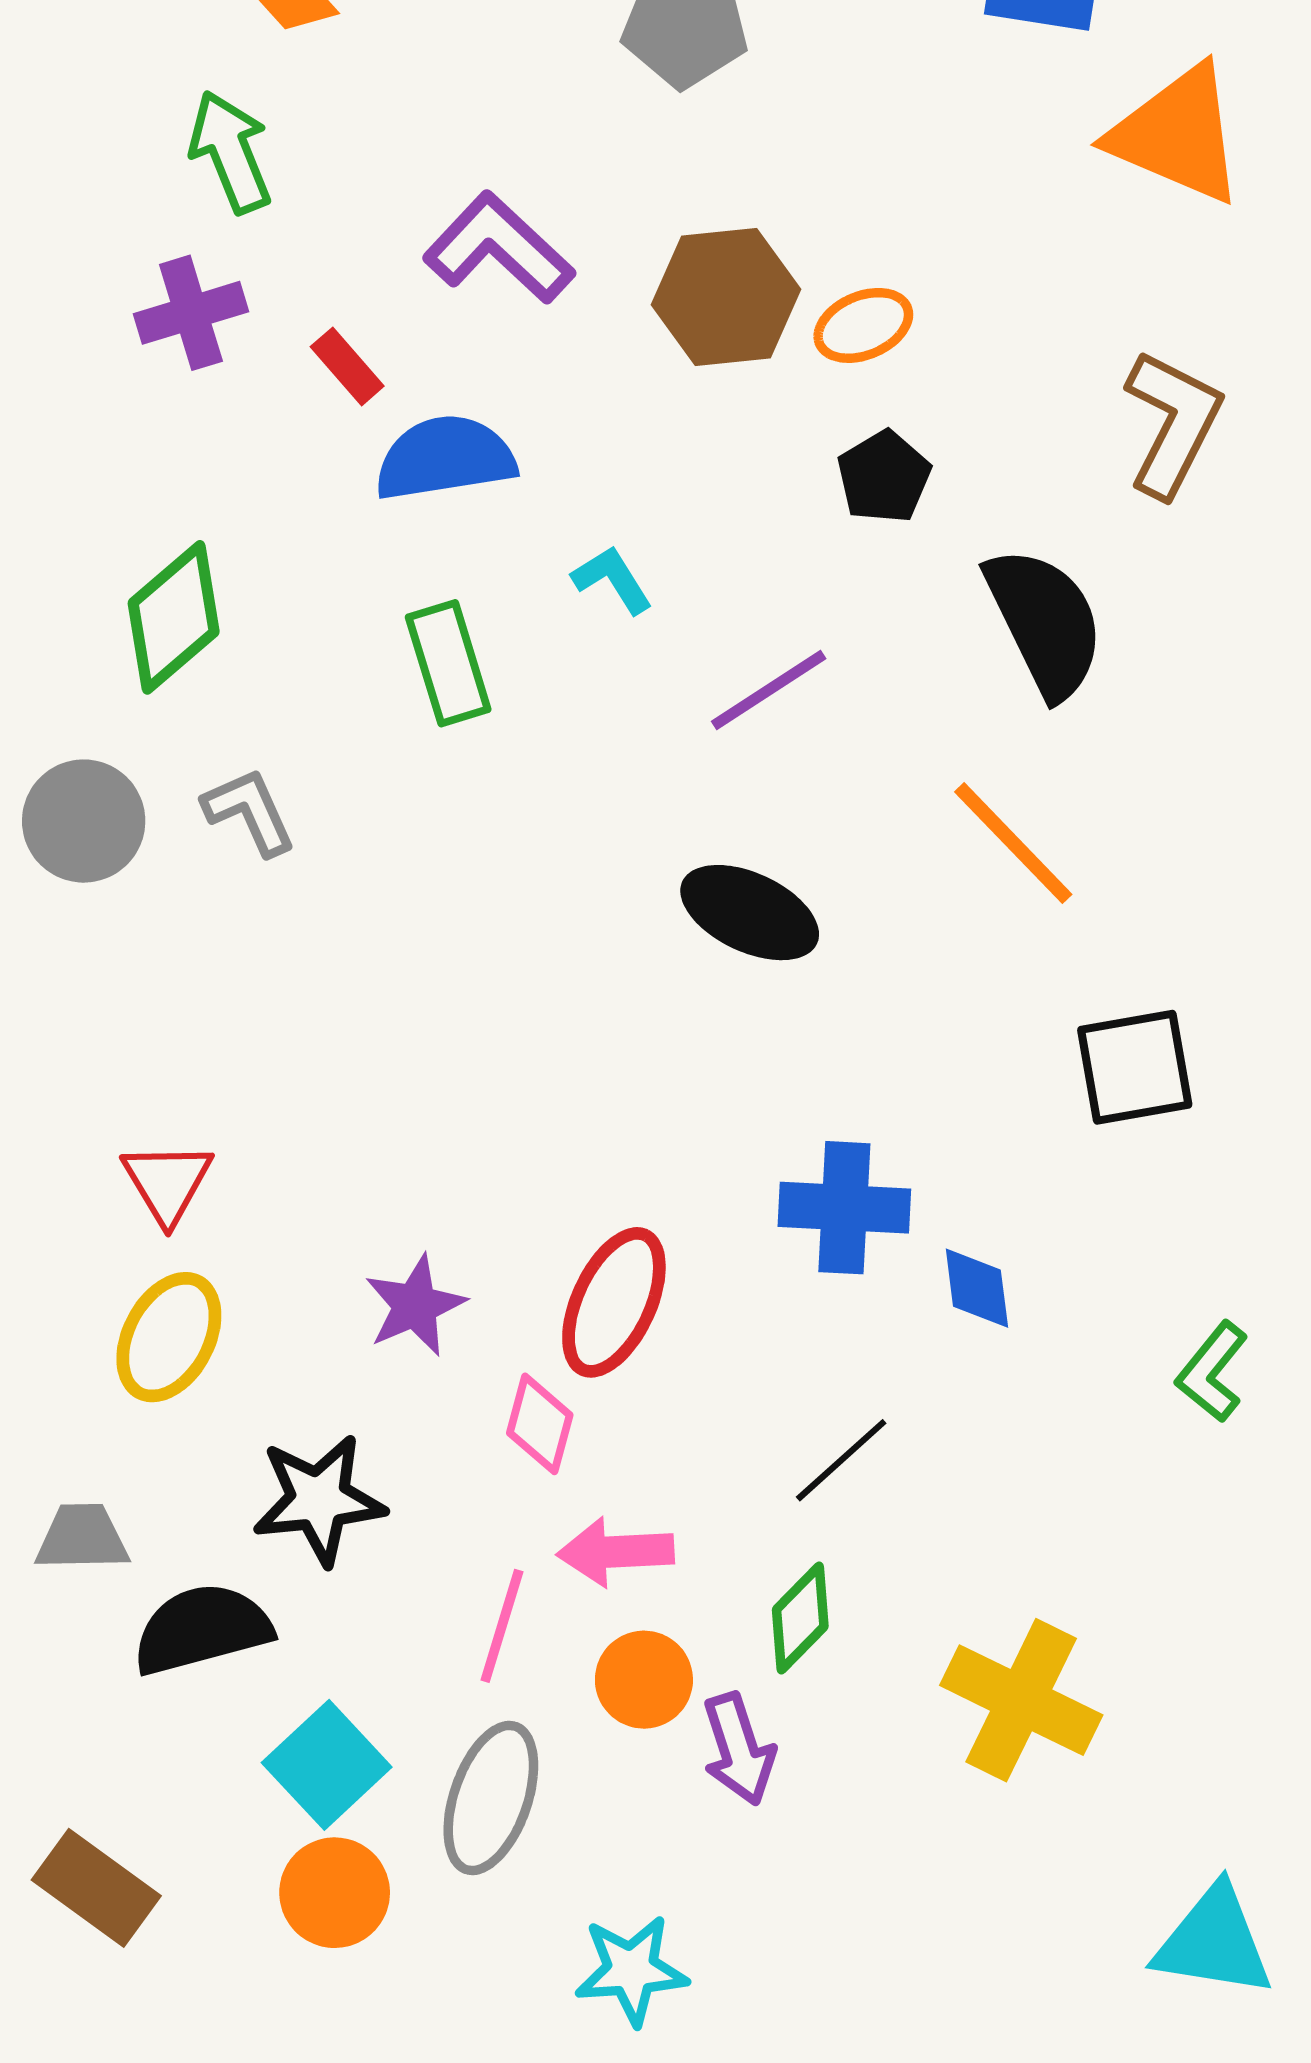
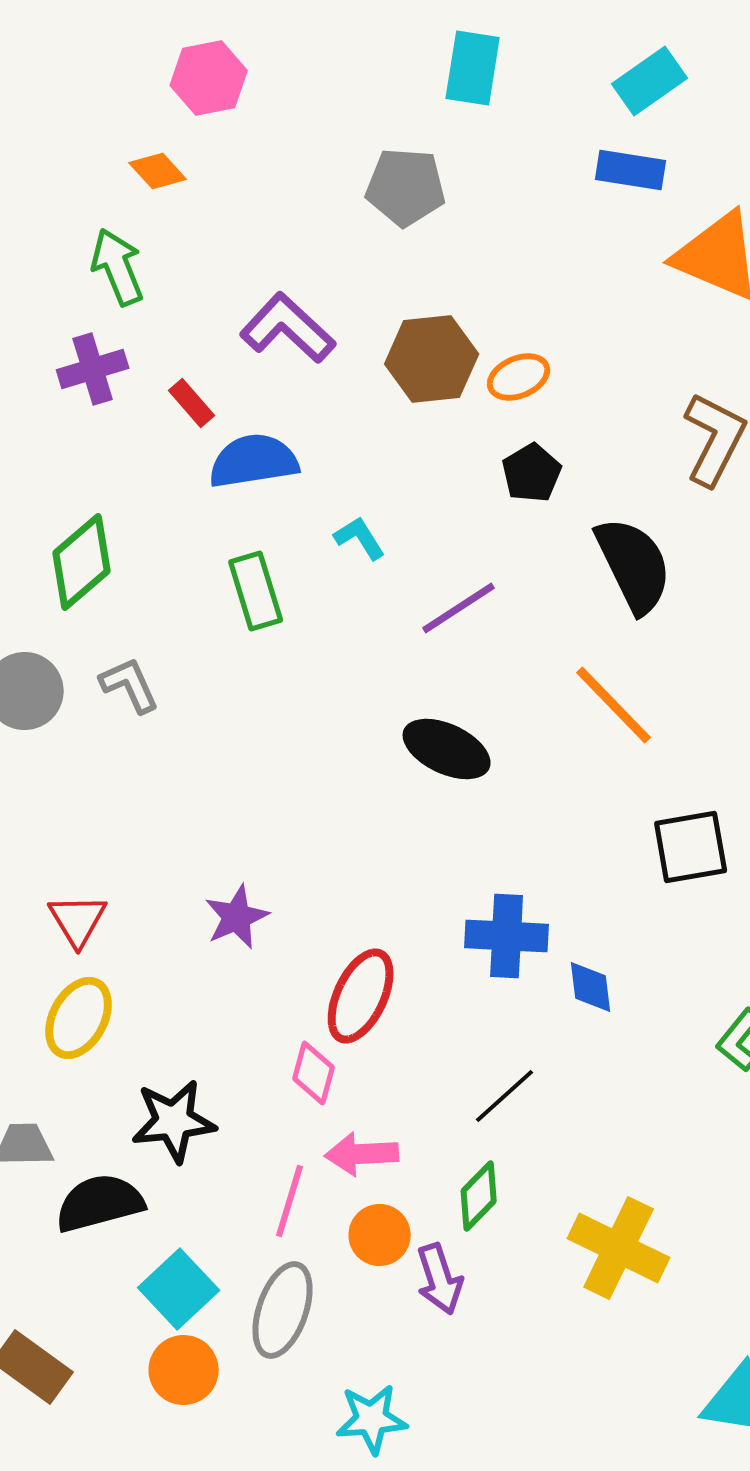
purple star: (415, 1306) -> (237, 917), moved

